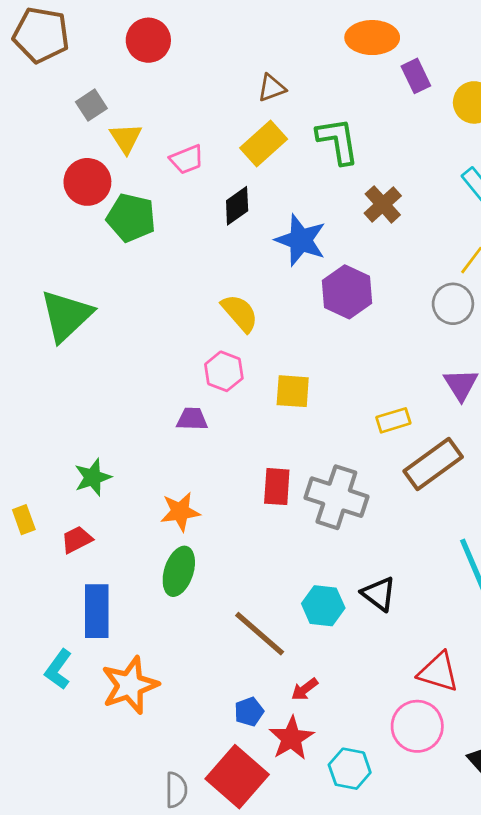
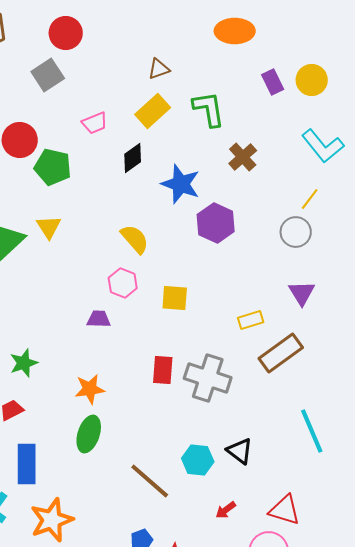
purple rectangle: (416, 76) -> (273, 82), moved
gray square: (91, 105) -> (48, 75), moved, size x1.4
yellow triangle: (126, 138) -> (49, 227), moved
red arrow: (305, 689) -> (226, 510), moved

